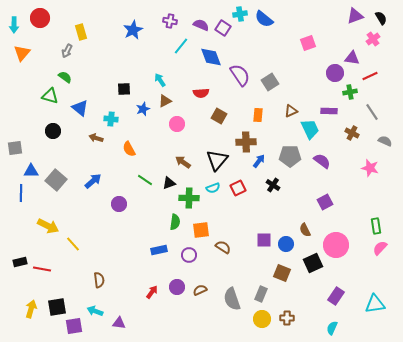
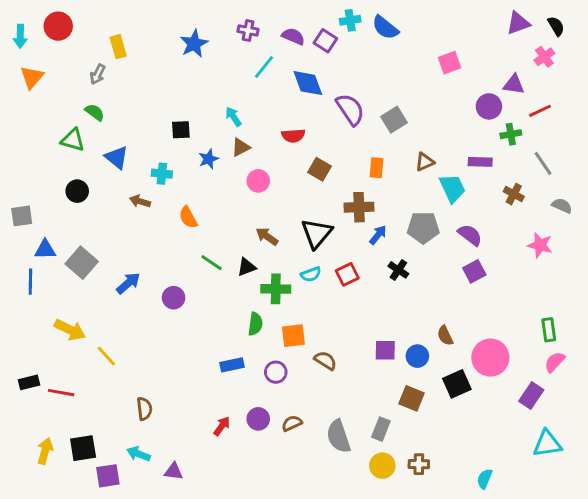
blue arrow: (93, 181) -> (128, 283), moved
purple square: (325, 202) -> (474, 271), moved
purple rectangle: (336, 296) -> (531, 396), moved

